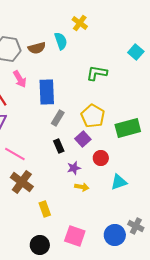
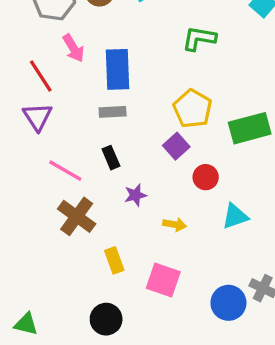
gray rectangle: (58, 118) -> (113, 112), moved, turned 56
black rectangle: (59, 146) -> (111, 158), moved
purple star: (74, 168) -> (135, 195), moved
pink square: (75, 236) -> (163, 280), moved

